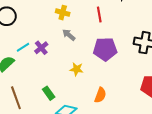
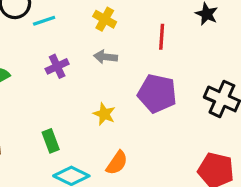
gray arrow: (69, 35) -> (106, 57), turned -48
cyan line: (23, 47) -> (44, 21), moved
orange semicircle: (100, 95) -> (117, 163), moved

